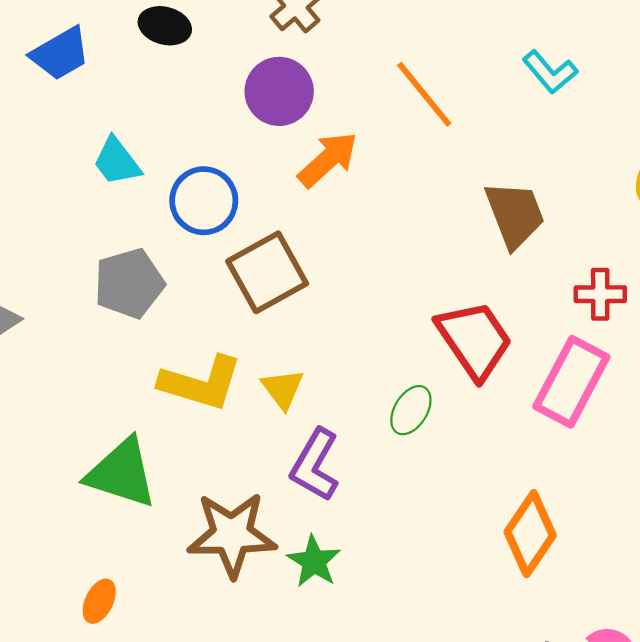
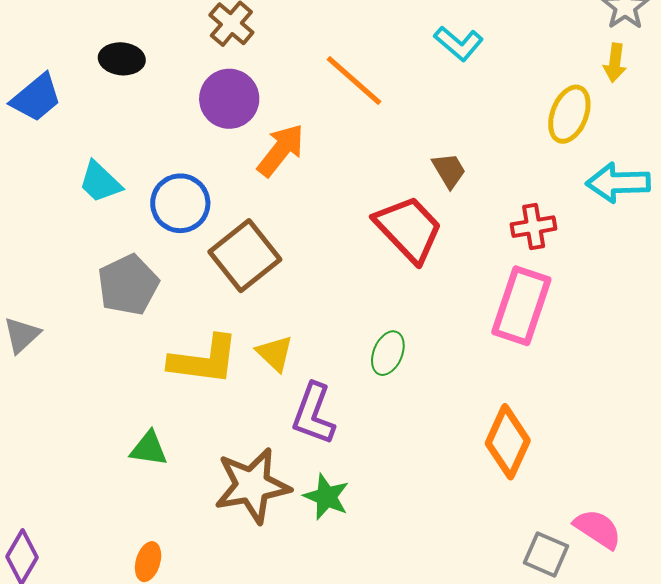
brown trapezoid: (515, 214) -> (449, 170), size x0.6
red trapezoid: (474, 340) -> (409, 229), moved
green triangle: (122, 473) -> (149, 449), size x0.6

